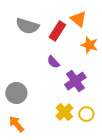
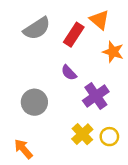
gray semicircle: (27, 26) -> (37, 28), turned -50
gray circle: (16, 93) -> (34, 102), moved

